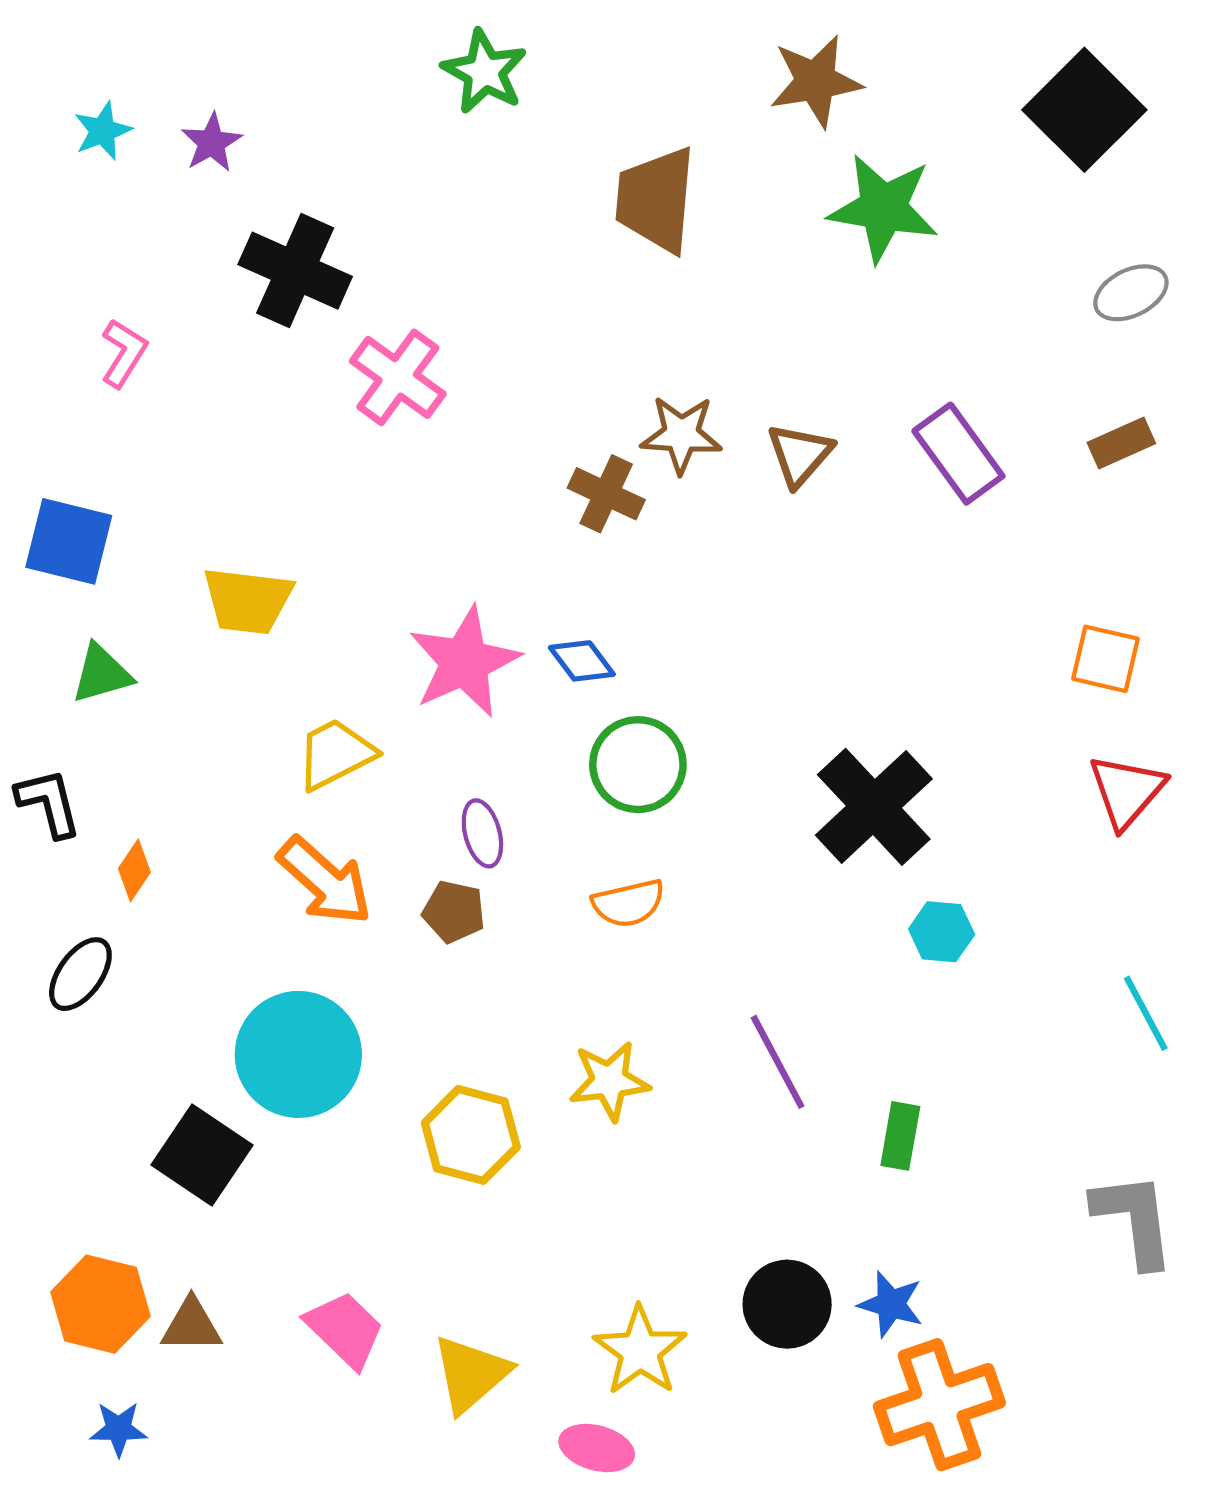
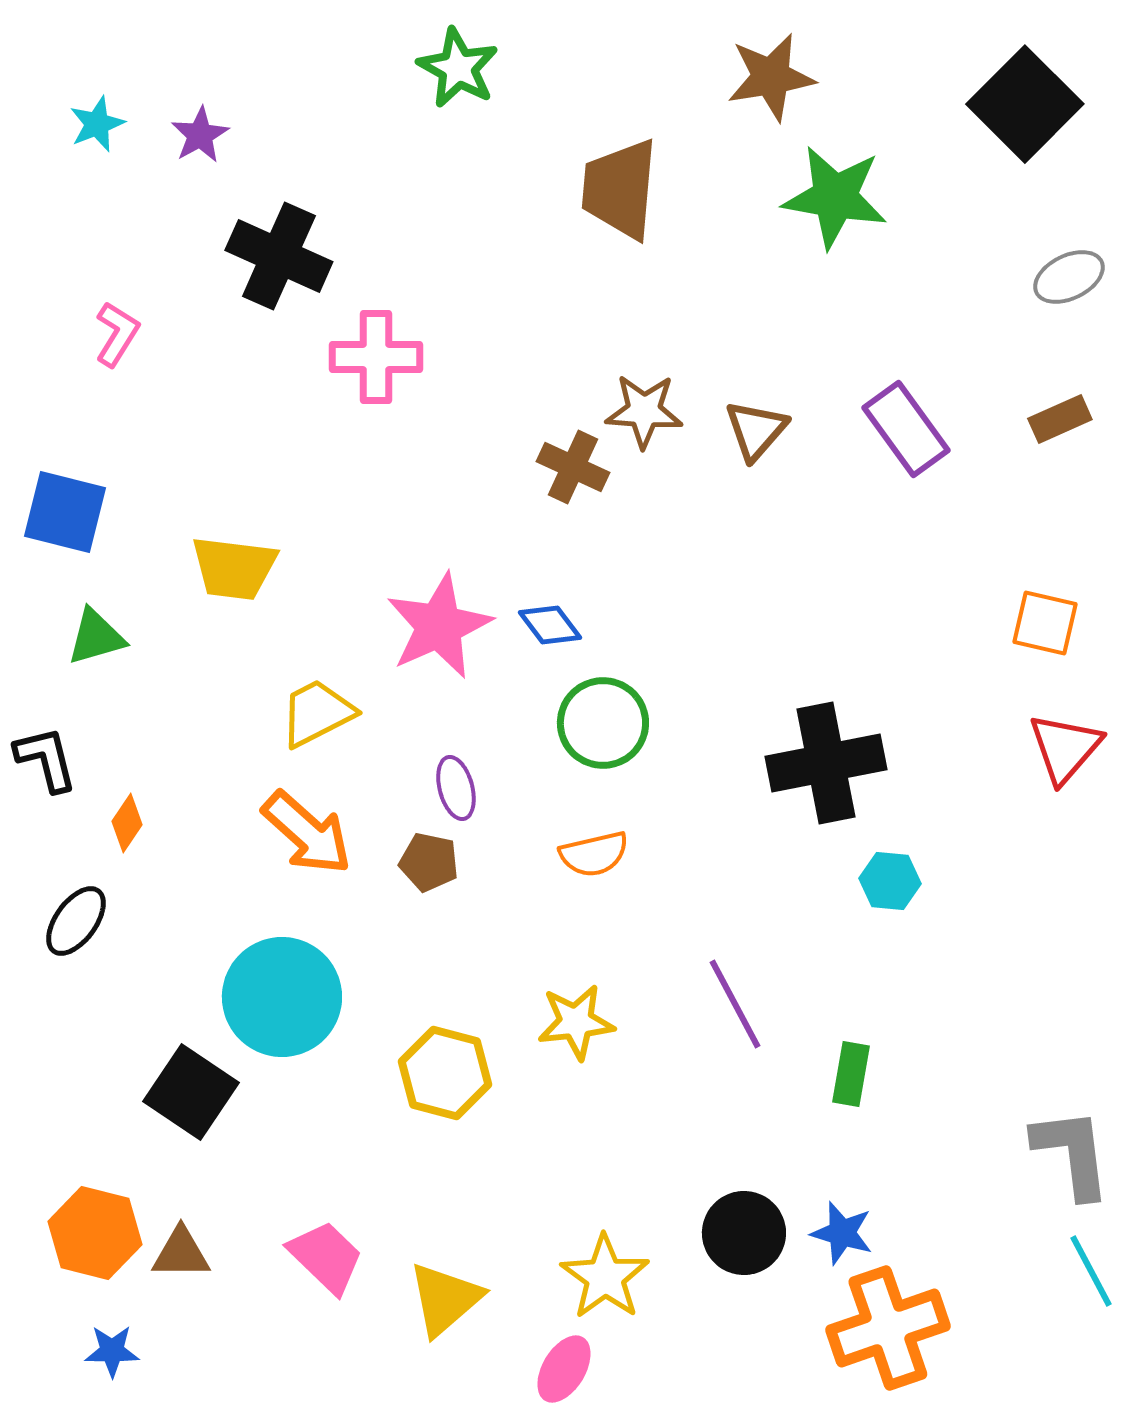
pink cross: (398, 377) -> (376, 357), turned -36
black cross: (874, 807) -> (826, 763), turned 32
cyan line: (1146, 1013) -> (1091, 1271), moved
pink ellipse: (597, 1448) -> (564, 1369), turned -74

